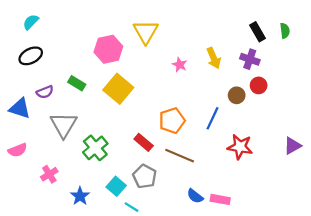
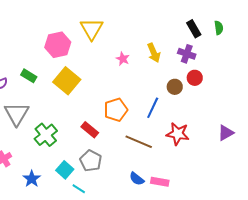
brown line: (180, 156) -> (139, 142), moved

